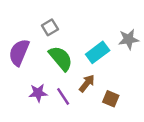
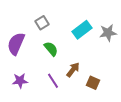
cyan rectangle: (98, 52) -> (82, 30), moved
green semicircle: (61, 58) -> (51, 49), size x0.7
purple star: (38, 93) -> (20, 81), moved

